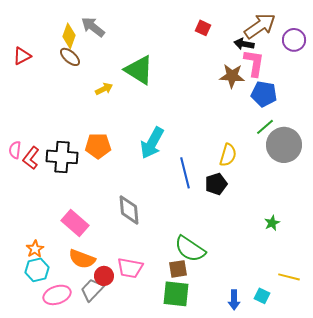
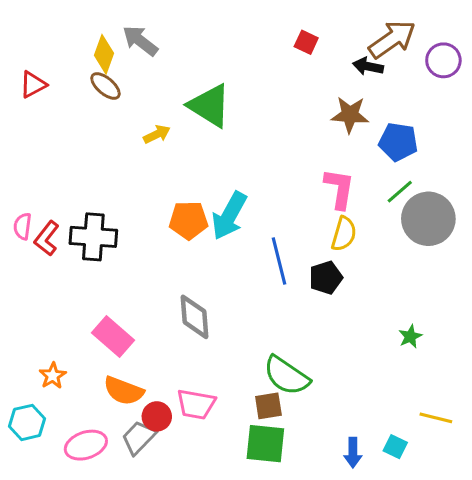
pink L-shape: (254, 63) -> (339, 189), moved
orange pentagon: (98, 146) -> (188, 220), moved
cyan hexagon: (37, 270) -> (27, 422), moved

